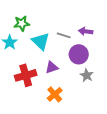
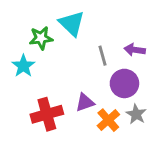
gray line: (64, 35) -> (102, 56), turned 56
cyan triangle: (41, 41) -> (72, 23), moved
orange cross: (55, 94) -> (108, 120), moved

